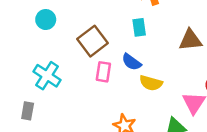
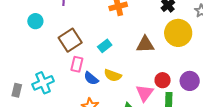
cyan rectangle: (139, 27) -> (105, 46), moved, turned 56
blue semicircle: (131, 62) -> (91, 78), moved
cyan cross: (47, 76) -> (43, 83), moved, turned 30

